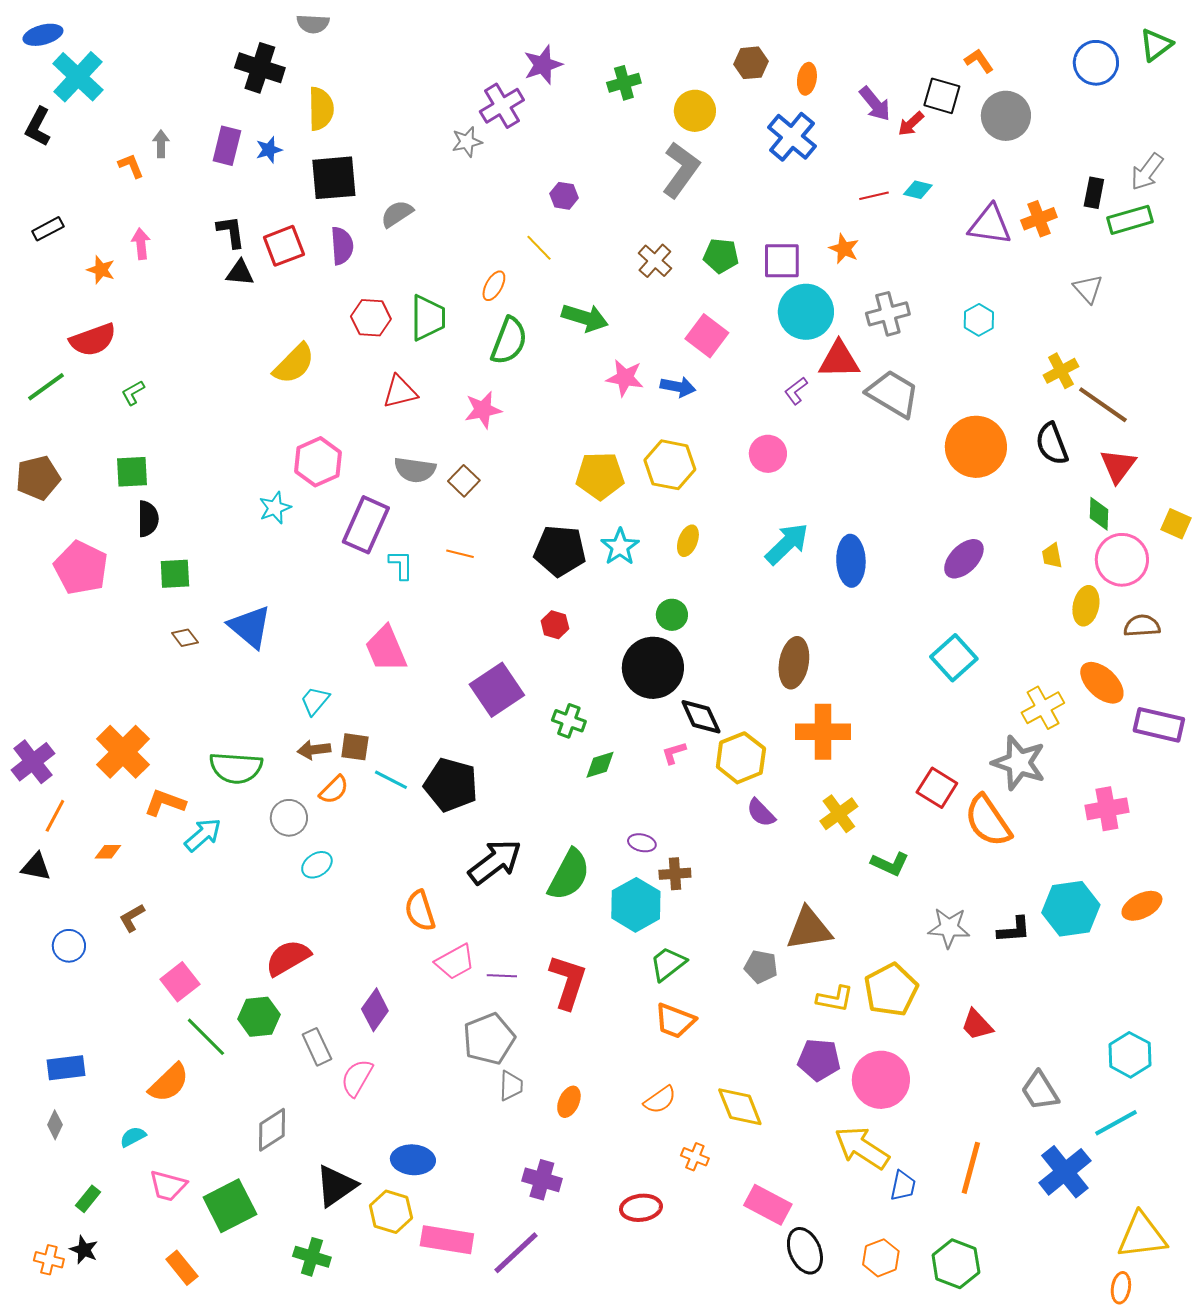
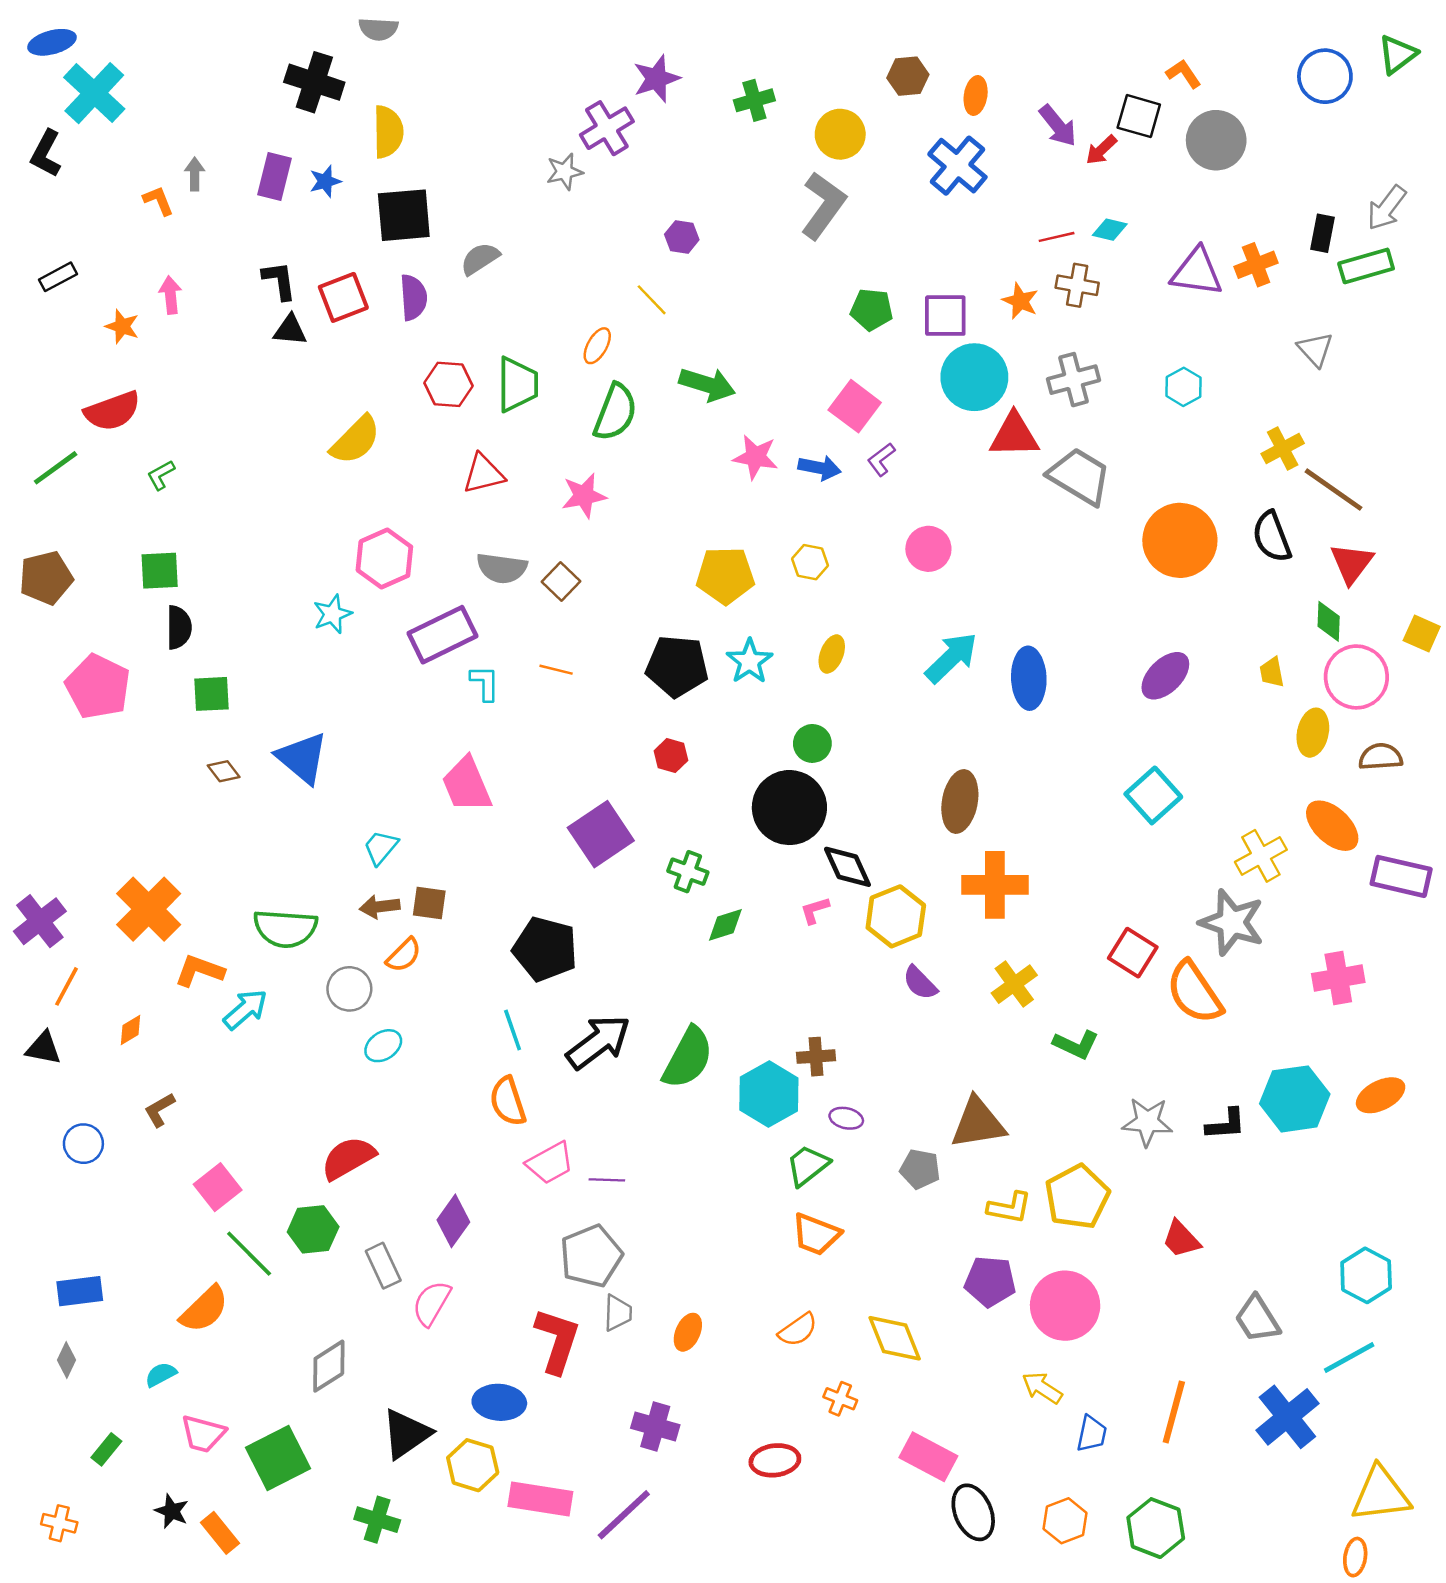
brown cross: (655, 261) -> (1077, 285), moved, turned -32
purple L-shape: (796, 391) -> (881, 459), moved
yellow hexagon: (670, 465) -> (810, 562), size x0.6
purple rectangle: (366, 525) -> (442, 635), turned 40
cyan line: (391, 780) -> (513, 1030), moved, turned 44
purple ellipse: (642, 843) -> (846, 1118), moved
orange diamond: (108, 852) -> (131, 1030), turned -32
red L-shape: (568, 982) -> (557, 1341), moved
yellow arrow: (862, 1148) -> (1042, 1388), size x0.6
black star: (84, 1250) -> (172, 1511), moved

